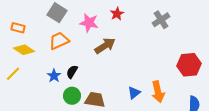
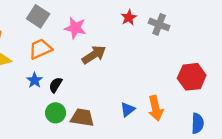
red star: (117, 14) -> (129, 17), moved
gray cross: (161, 20) -> (159, 24), turned -36
blue star: (54, 76) -> (35, 80), moved

